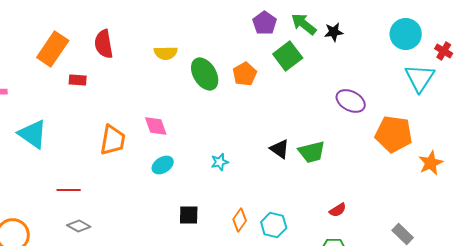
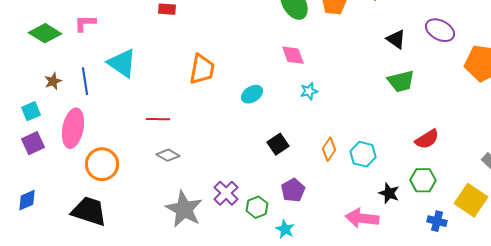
pink diamond: (156, 126) -> (293, 55), moved
black triangle: (280, 149) -> (396, 39), moved
red semicircle: (338, 210) -> (427, 139), size x1.4
black square: (189, 215) -> (278, 144), turned -35

